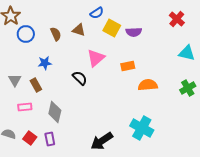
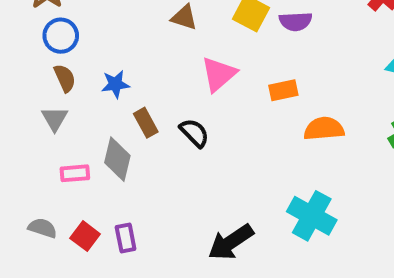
blue circle: (26, 34) -> (61, 36), moved
brown semicircle: (56, 34) -> (65, 78), moved
black semicircle: (80, 78) -> (194, 133), moved
brown rectangle: (36, 85) -> (146, 123), moved
gray diamond: (55, 112) -> (117, 159), moved

